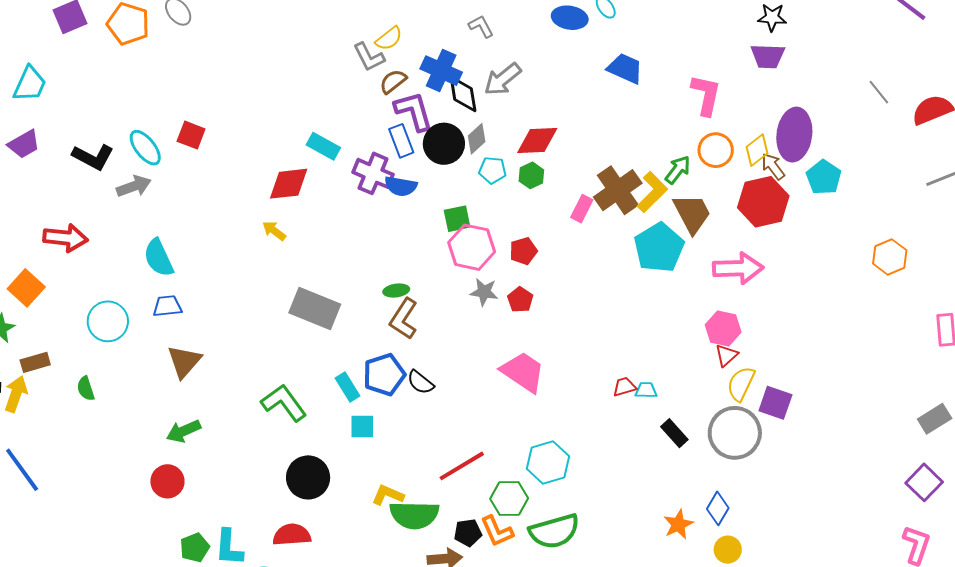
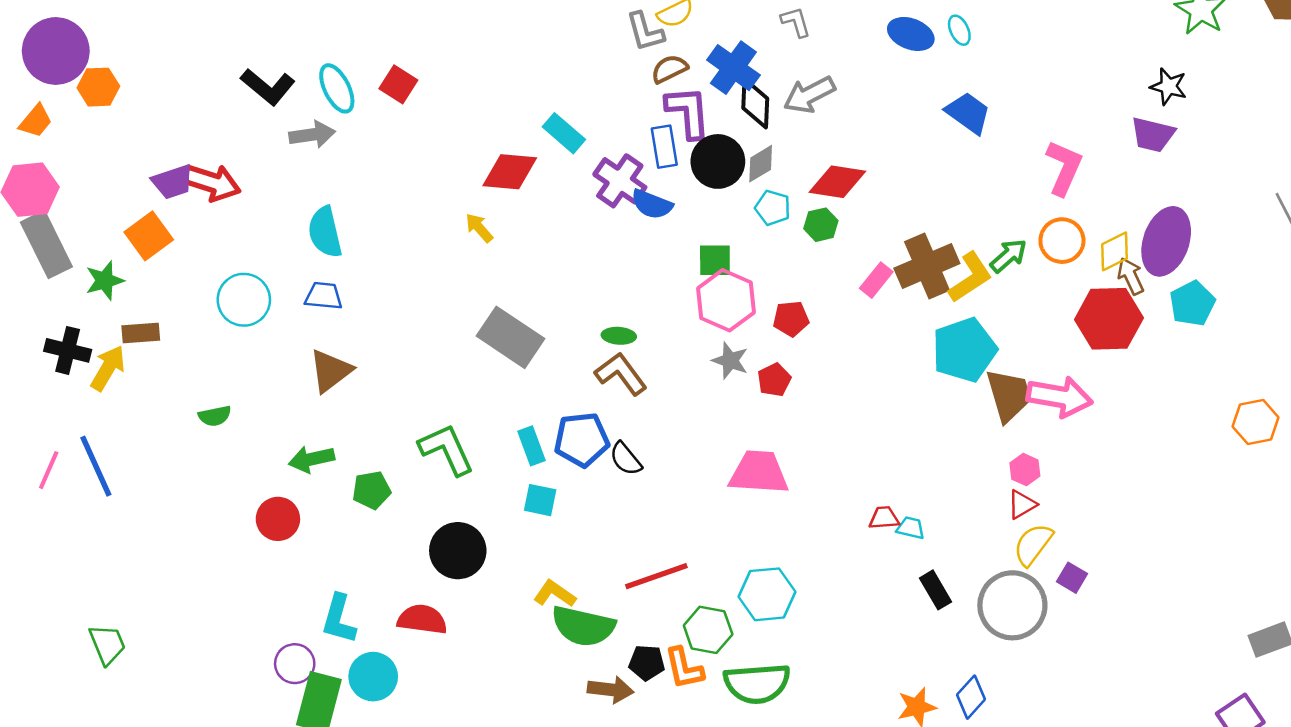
purple trapezoid: (24, 144) -> (173, 182), moved
brown trapezoid: (692, 213) -> (1009, 395), moved
brown L-shape: (404, 319) -> (621, 374), turned 99
pink hexagon: (723, 329) -> (1025, 470), size x0.7
pink trapezoid: (523, 372) -> (759, 472), turned -42
green semicircle: (86, 389) -> (215, 416), moved, turned -95
purple square: (775, 403) -> (1072, 578), size x0.7
green pentagon: (195, 548) -> (372, 490), moved

